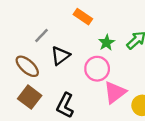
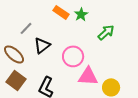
green star: (107, 43) -> (81, 14), moved
pink triangle: (115, 92) -> (88, 76), turned 40

